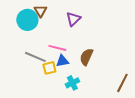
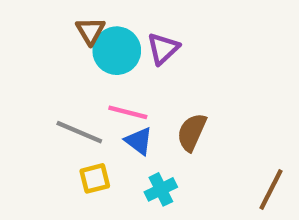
cyan circle: (27, 20) -> (117, 51), moved
blue triangle: (62, 61) -> (139, 141), turned 48
yellow square: (49, 68) -> (95, 178), moved

